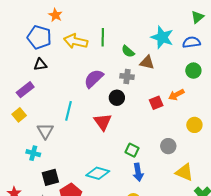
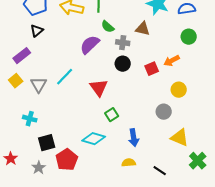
green semicircle: (128, 51) -> (108, 27), moved
black triangle: (40, 64) -> (37, 31), turned -32
black circle: (117, 98) -> (123, 64), moved
cyan line: (69, 111) -> (65, 77), turned 30
yellow circle: (194, 125) -> (179, 90), moved
gray triangle: (45, 131) -> (39, 85), moved
green square: (132, 150) -> (112, 115), moved, turned 32

